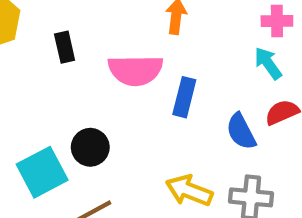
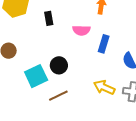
pink semicircle: (135, 70) -> (81, 30), size x0.7

